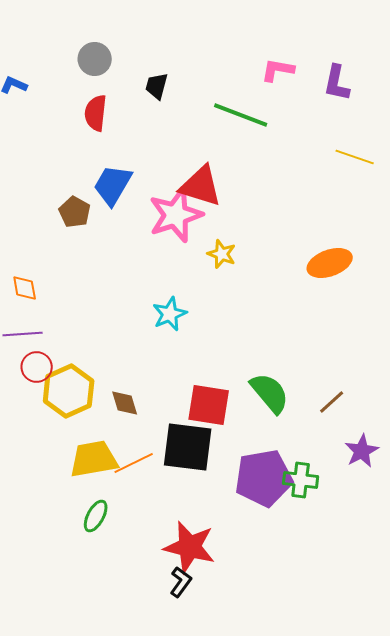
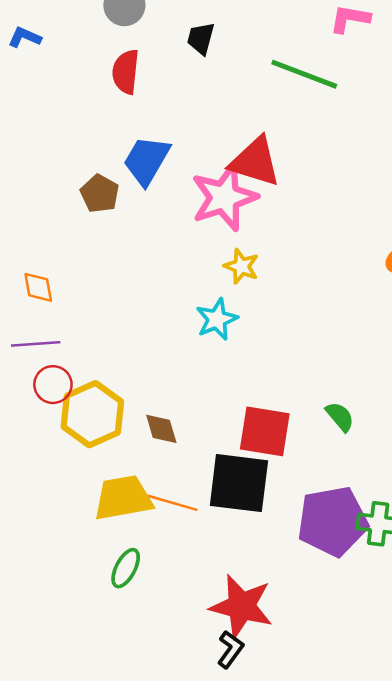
yellow star: (222, 254) -> (241, 266), moved
green semicircle: (270, 393) -> (340, 417), size x0.6
orange line: (134, 463) -> (172, 503), turned 42

